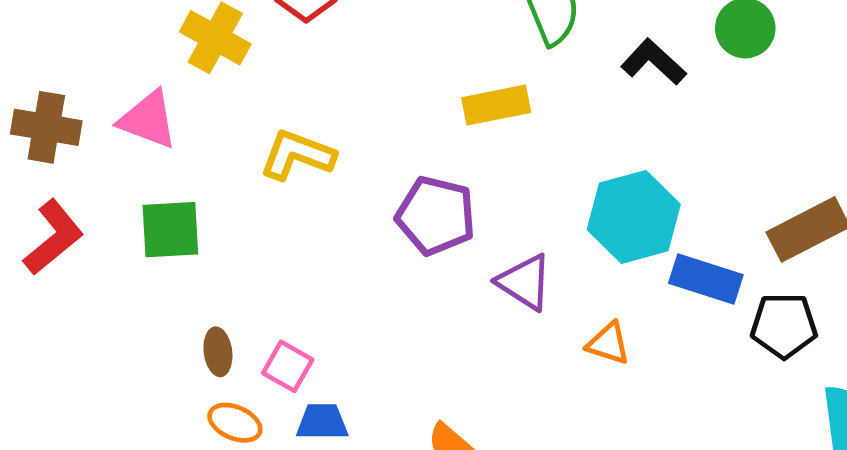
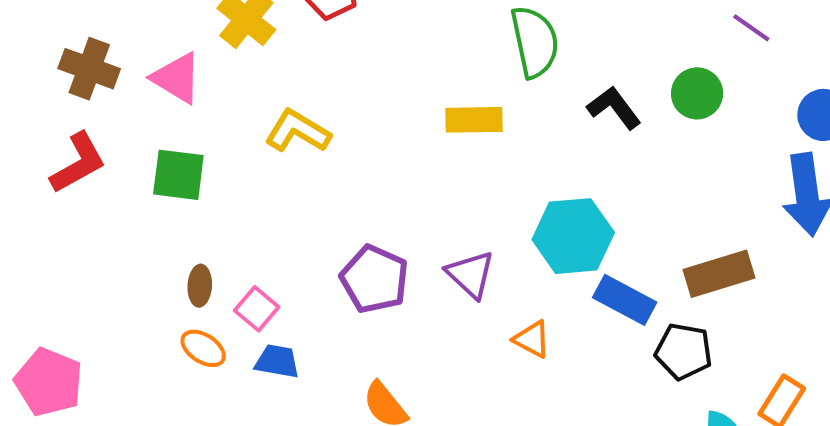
purple pentagon: (436, 216) -> (374, 279), moved

